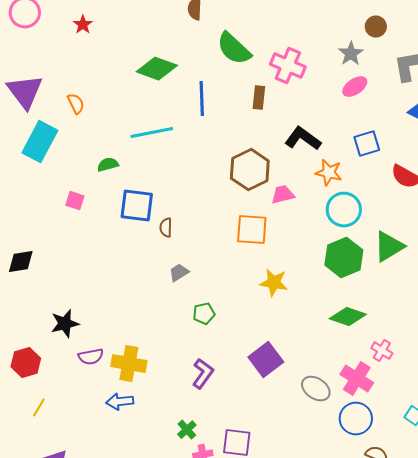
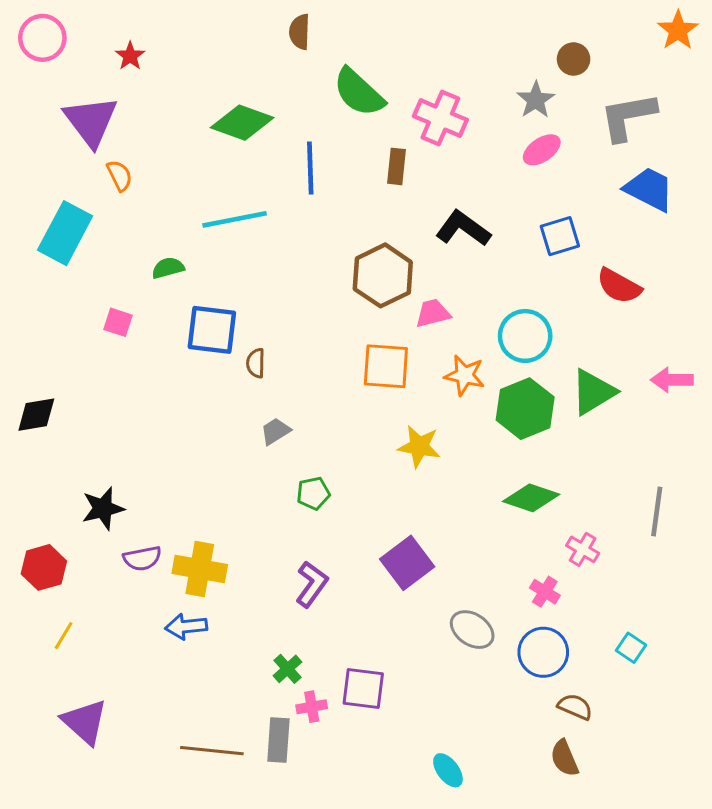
purple triangle: (25, 92) -> (91, 121), moved
orange star: (329, 173) -> (465, 375), moved
pink cross: (357, 379) -> (545, 592), size x0.6
gray ellipse: (316, 389) -> (472, 630), moved

